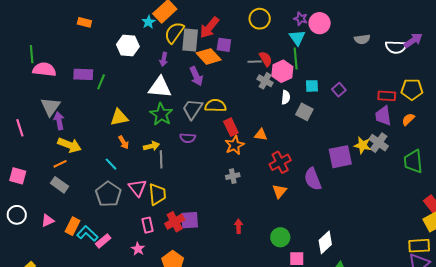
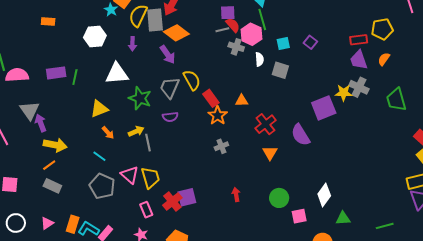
purple square: (224, 45) -> (228, 13), moved
white triangle: (160, 87) -> (117, 74), moved
yellow semicircle: (215, 106) -> (192, 80), turned 70

